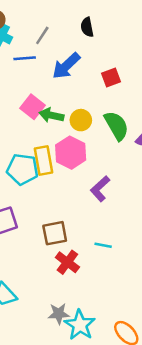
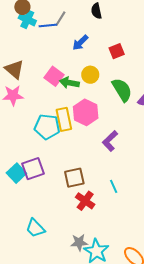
blue line: (25, 58) -> (48, 25), moved
blue arrow: (66, 66) -> (80, 43), size x0.7
yellow circle: (81, 120) -> (90, 75), moved
cyan line: (103, 245) -> (114, 186), turned 56

